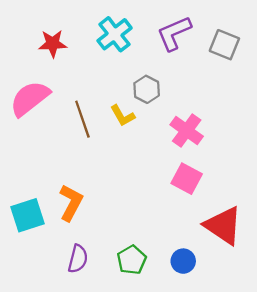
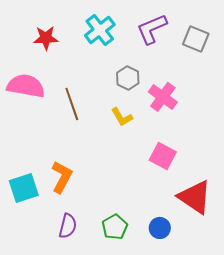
pink semicircle: (30, 98) -> (26, 86), turned 48
yellow L-shape: (123, 116) -> (122, 117), moved
pink cross: (187, 131) -> (163, 97), moved

